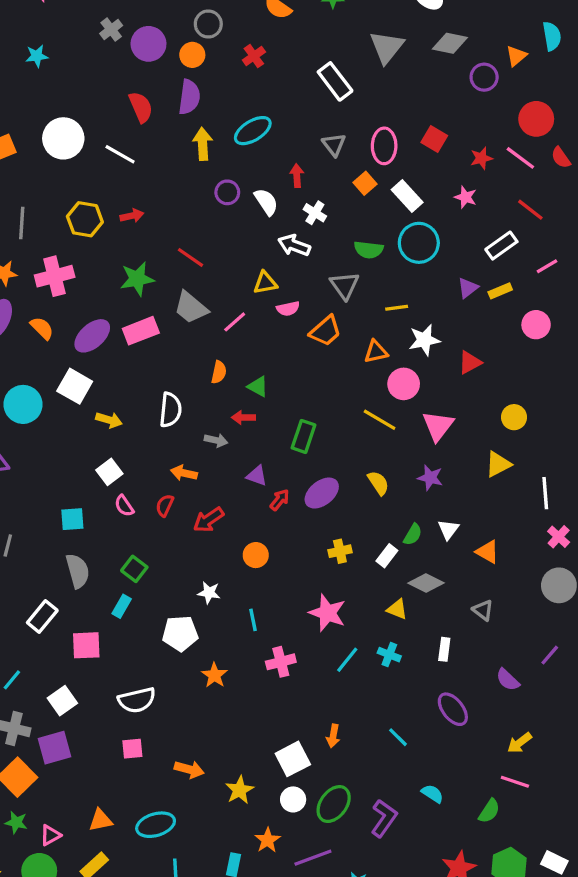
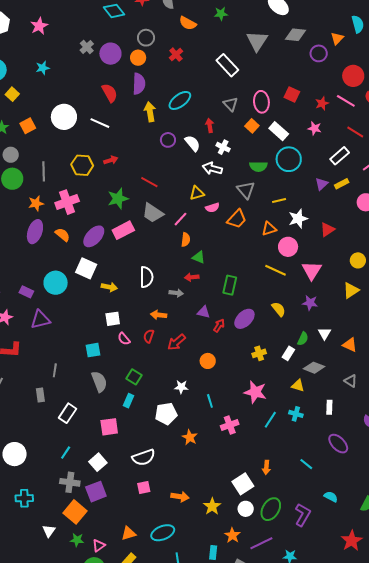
orange semicircle: (219, 372) -> (186, 240), moved
white square: (109, 472) -> (113, 319), turned 35
white rectangle: (42, 616) -> (67, 413), moved

